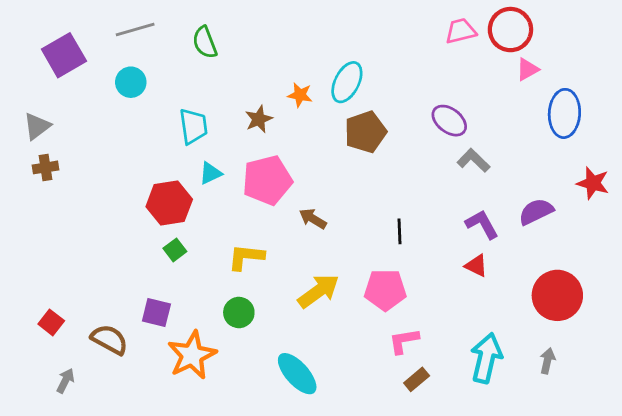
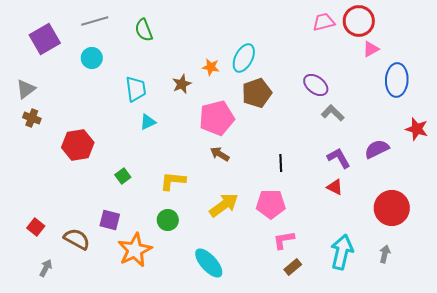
brown cross: (45, 167) -> (32, 118), turned 30
pink pentagon: (267, 180) -> (217, 118), moved
red hexagon: (169, 203) -> (78, 145), moved

